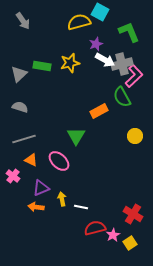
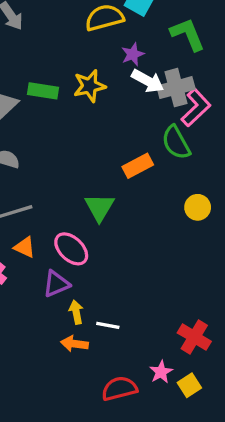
purple triangle: (41, 188) -> (56, 284), moved
orange arrow: (36, 207) -> (75, 344), moved
red semicircle: (95, 228) -> (119, 389), moved

